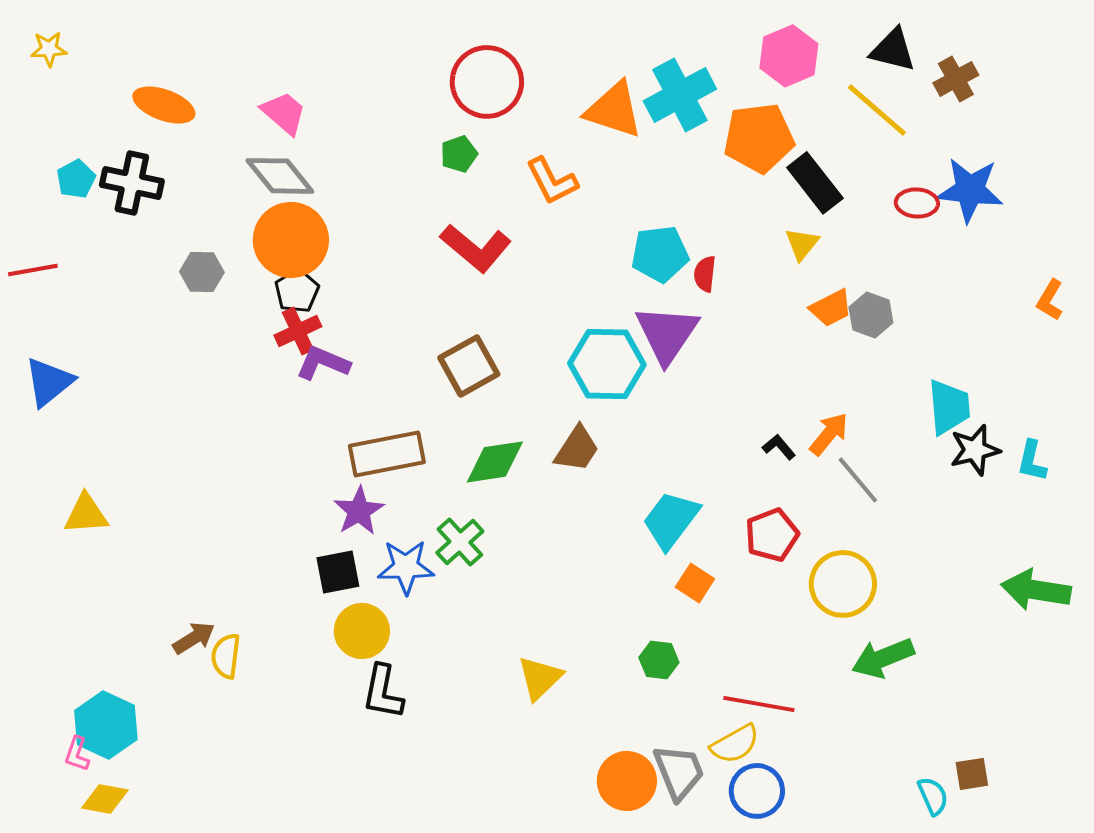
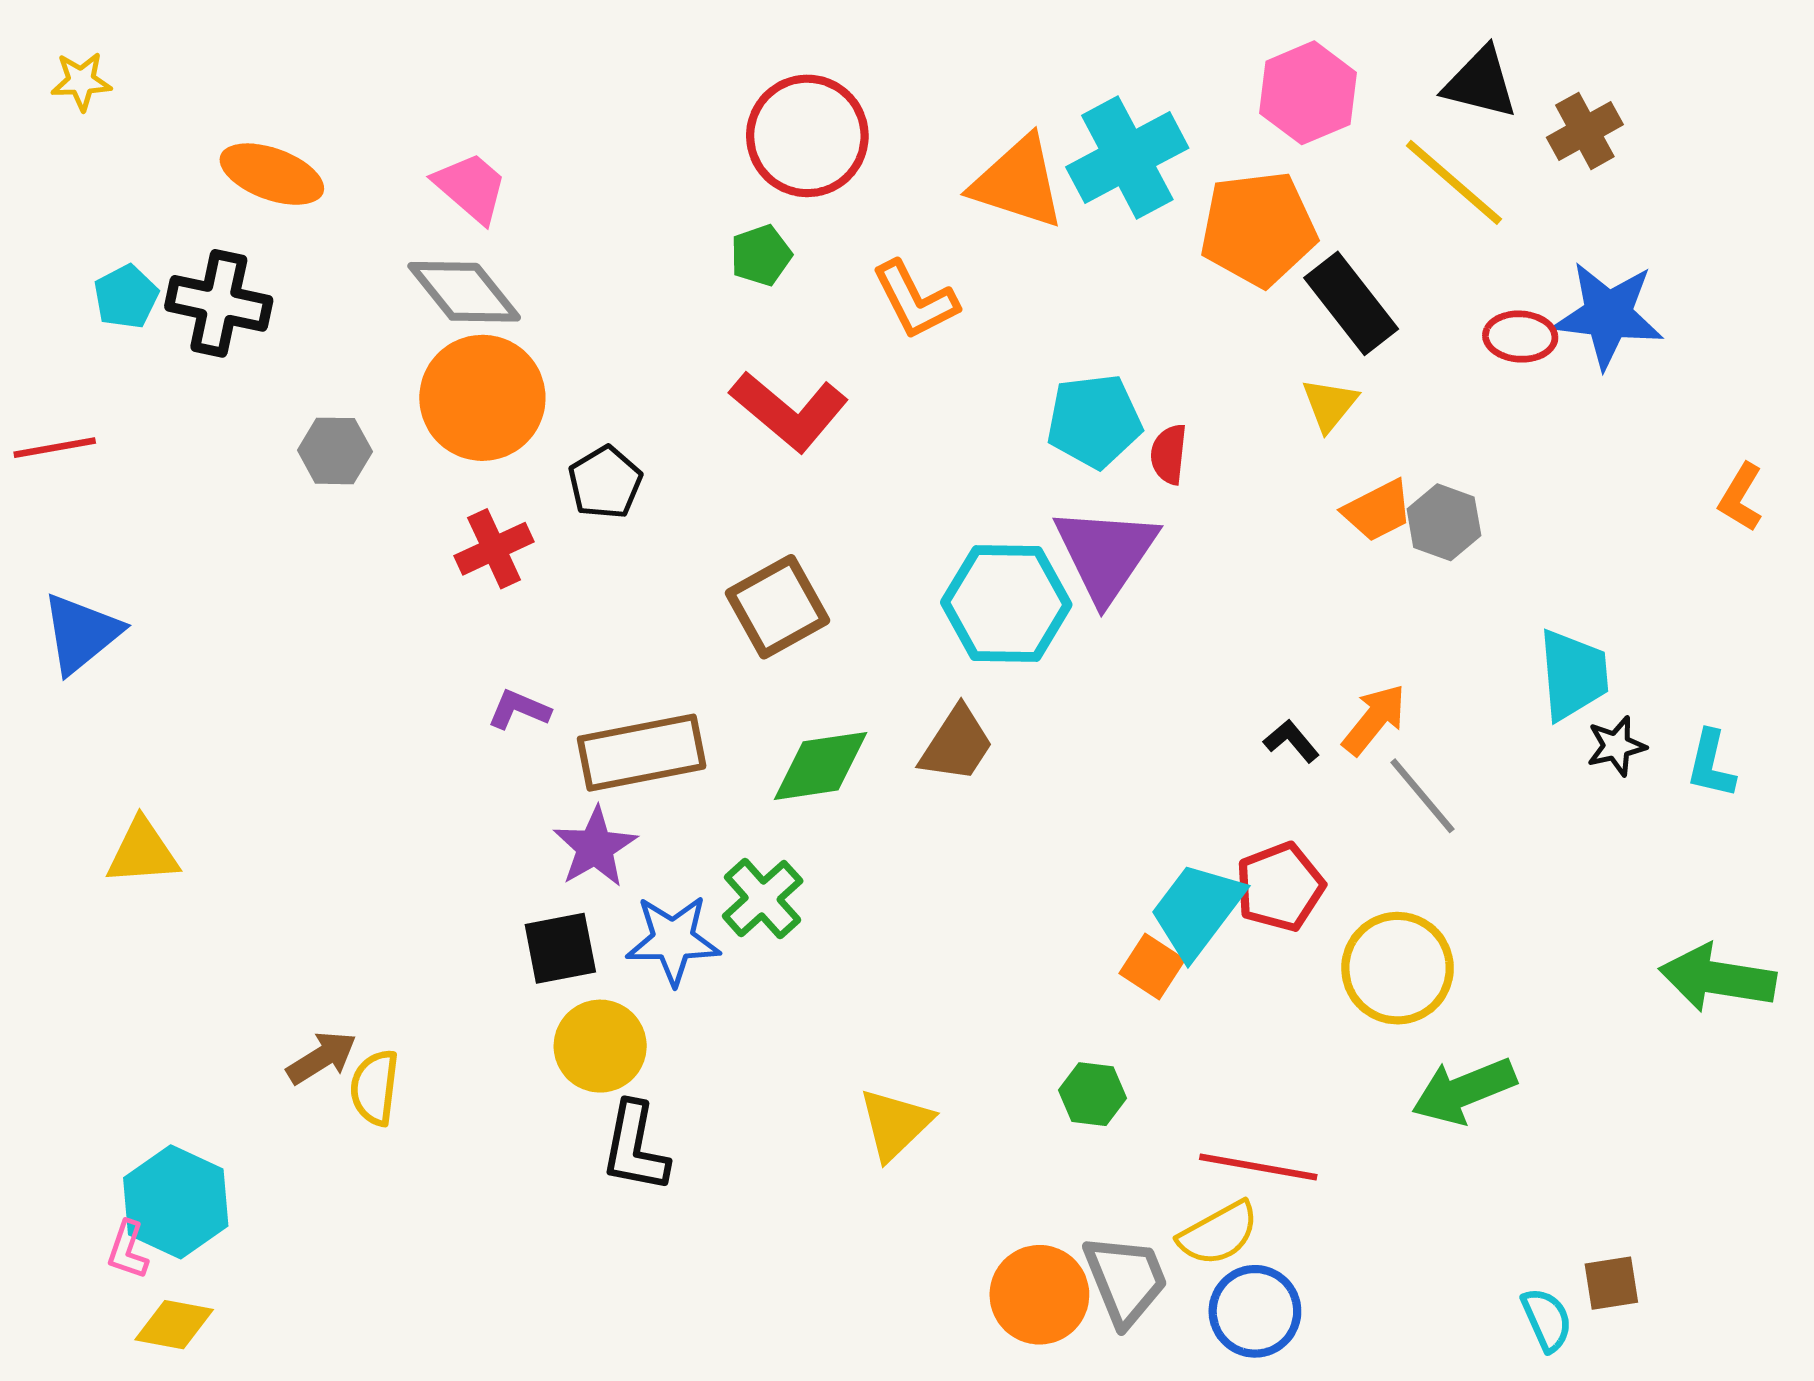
black pentagon: (297, 291) -> (605, 482), moved
purple L-shape: (323, 363) -> (519, 710), moved, size x0.7
black star: (975, 450) -> (1616, 746), size x0.7
cyan trapezoid: (671, 520) -> (1197, 910), moved

